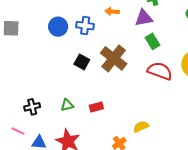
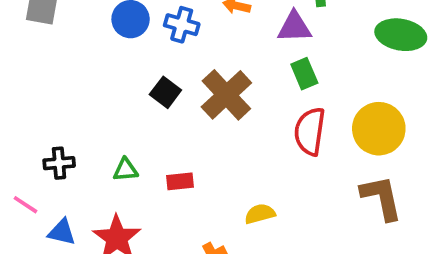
red semicircle: (160, 71) -> (310, 131), turned -110
yellow semicircle: (141, 127) -> (260, 214), moved

